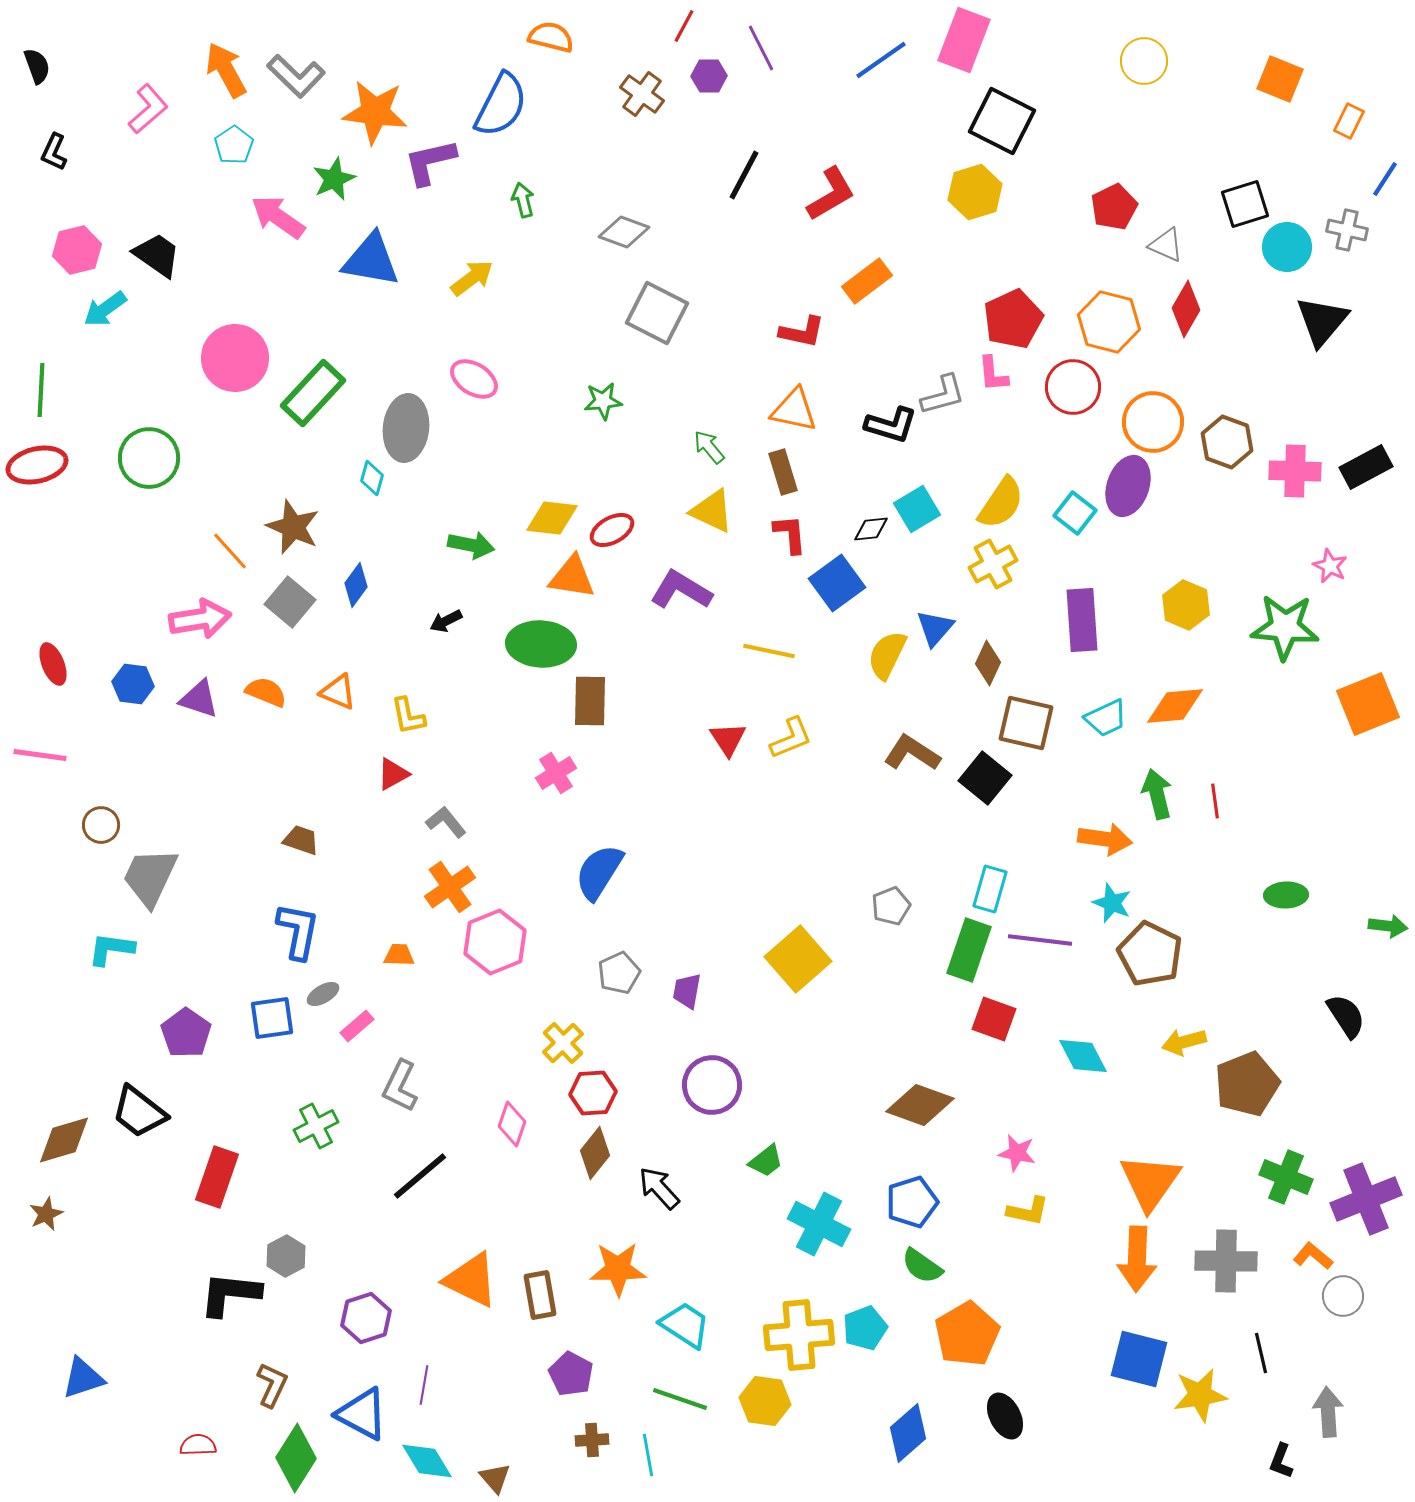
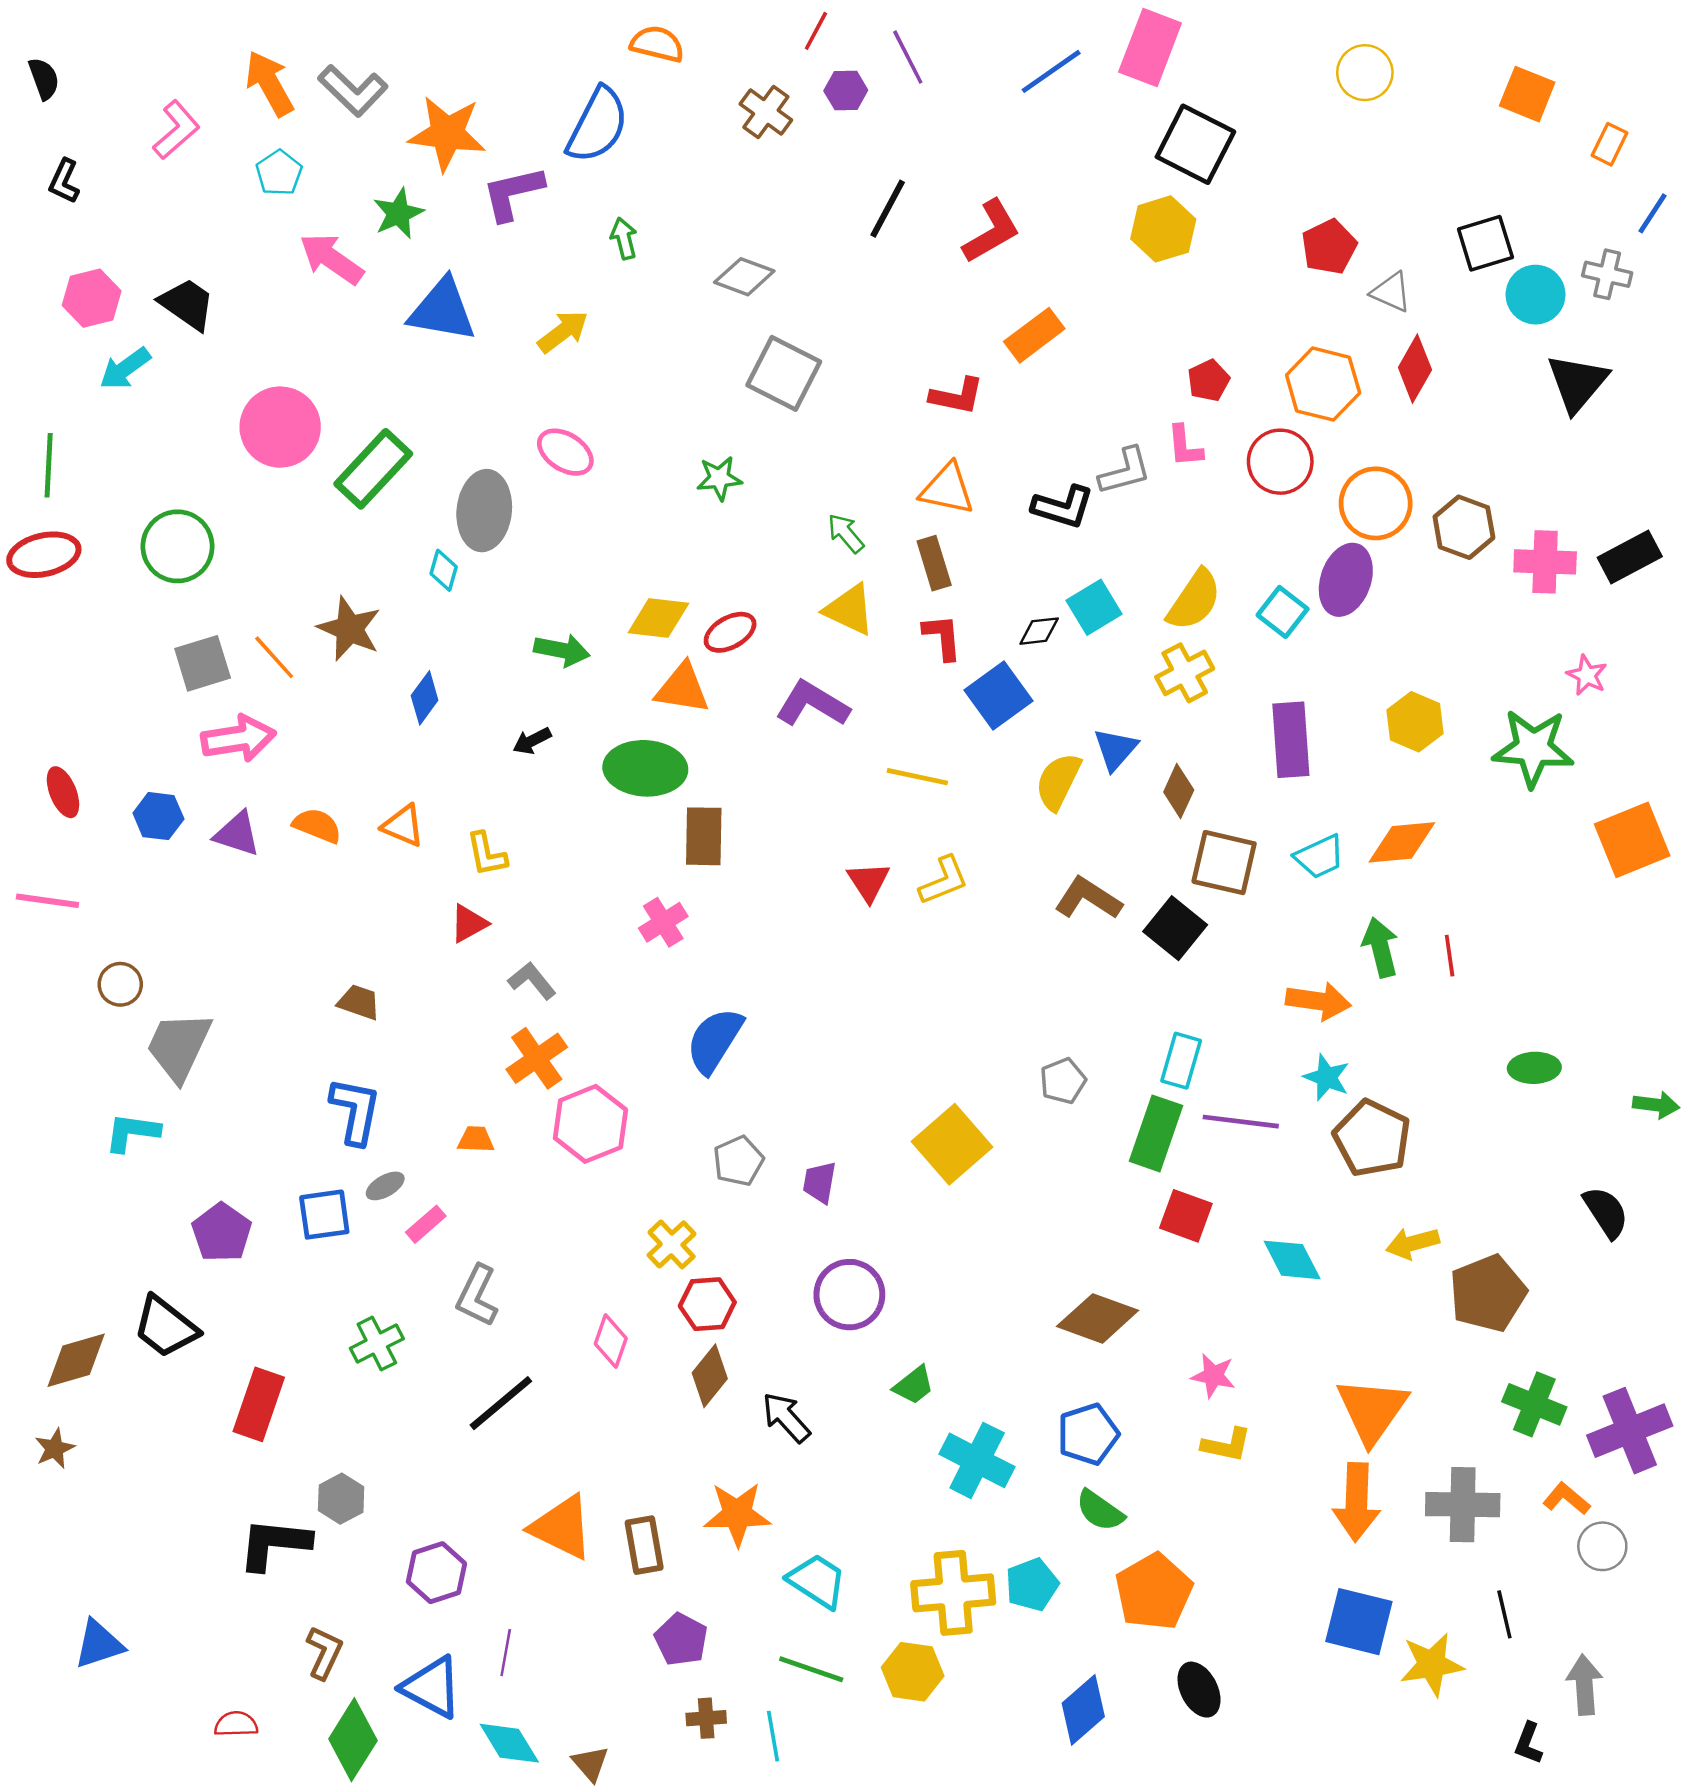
red pentagon: (1013, 319) -> (1209, 380), size x0.6
gray square: (290, 602) -> (203, 663), moved, turned 33

